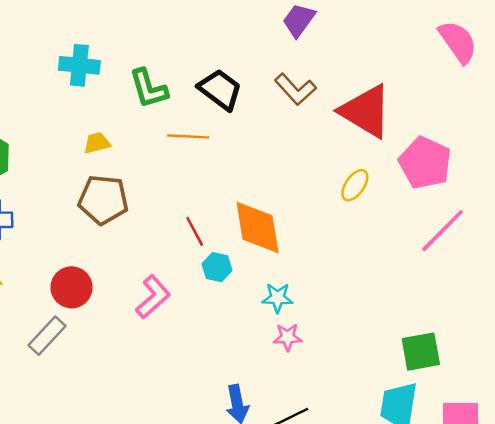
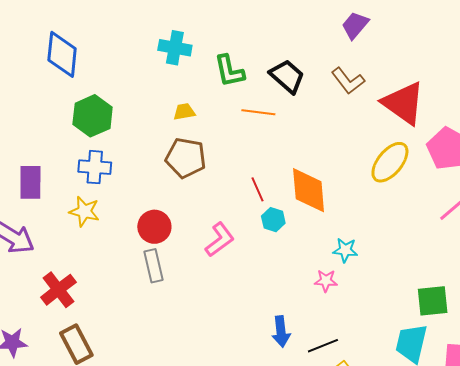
yellow ellipse: (355, 185) -> (390, 162), size x1.6
cyan star: (278, 298) -> (345, 250), moved
gray rectangle: (47, 336) -> (154, 266), moved, turned -60

